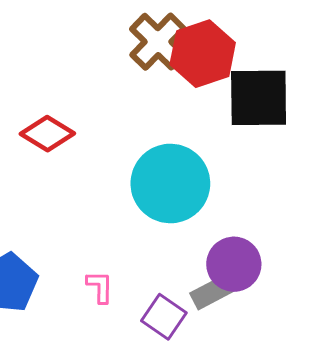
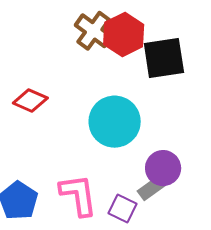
pink L-shape: (100, 287) -> (78, 195), size x2.0

